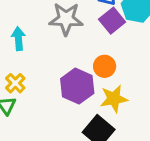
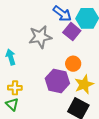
yellow cross: (15, 83) -> (15, 88), turned -32

